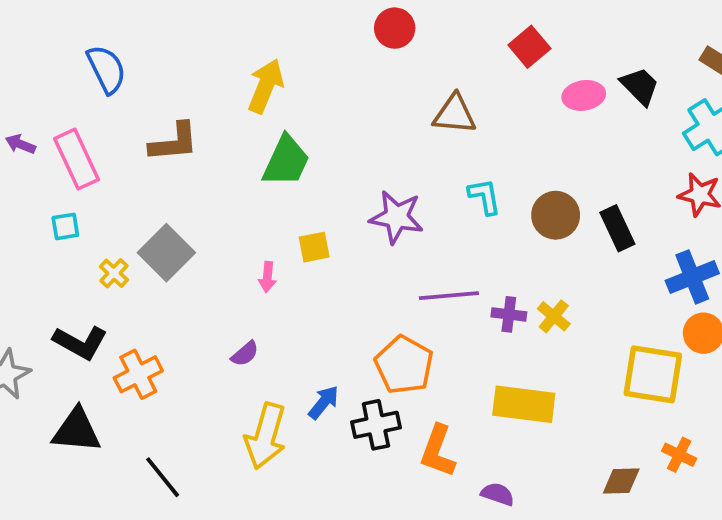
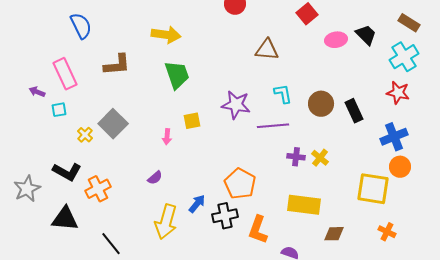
yellow arrow: (266, 86) -> (166, 35), turned 76
purple arrow: (20, 144) -> (37, 92), moved
green trapezoid: (286, 161) -> (177, 75), turned -44
purple line: (449, 296) -> (273, 126), moved
brown diamond: (621, 481) -> (334, 234), moved

